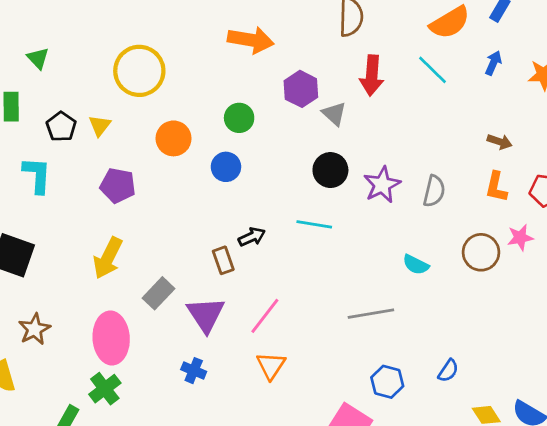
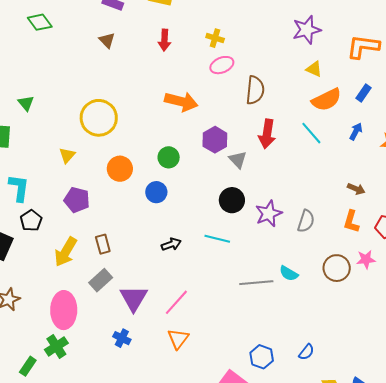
black pentagon: (61, 127) -> (31, 221), moved
brown rectangle: (223, 260) -> (103, 244), moved
gray line: (371, 314) -> (256, 283), moved

